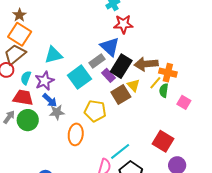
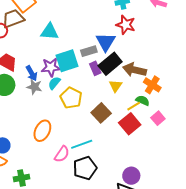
cyan semicircle: (26, 78) -> (54, 83), moved
purple star: (45, 81) -> (51, 67), moved
yellow line: (155, 83) -> (134, 106), moved
green semicircle: (164, 90) -> (143, 101), turned 88
brown square: (121, 95) -> (101, 113), moved, turned -30
orange ellipse: (76, 134) -> (42, 131), moved
red square: (163, 141) -> (130, 124), moved

